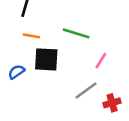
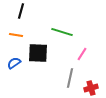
orange line: (31, 36) -> (16, 35), moved
gray line: (86, 90) -> (70, 78), turned -42

